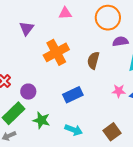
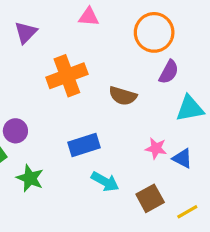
purple semicircle: (120, 41) -> (169, 72), turned 119
brown semicircle: (93, 60) -> (123, 96), turned -96
cyan arrow: (74, 130) -> (105, 182), moved
brown square: (112, 132) -> (150, 198), moved

